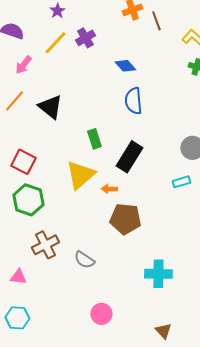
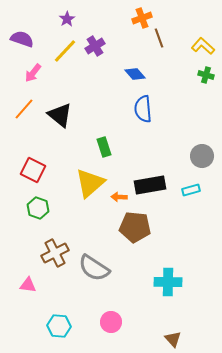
brown line: (156, 21) -> (159, 38), moved
black rectangle: (129, 157) -> (150, 185), moved, turned 48
green hexagon: (28, 200) -> (38, 208), size x0.7
gray semicircle: (84, 260) -> (94, 268), size x1.5
cyan hexagon: (17, 318) -> (59, 326), moved

